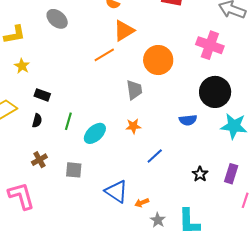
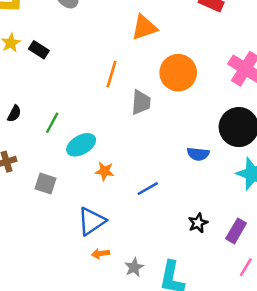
orange line: (104, 55) -> (112, 74), moved, turned -55
black rectangle: (42, 95) -> (39, 50), moved
orange star: (133, 126) -> (105, 171), moved
blue triangle: (116, 191) -> (92, 221), turned 40
orange arrow: (142, 203) -> (100, 254), moved

